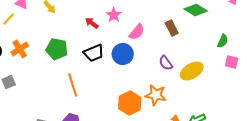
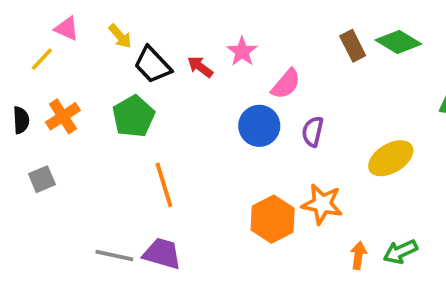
brown rectangle: (172, 28) -> (353, 46), moved
green pentagon: (57, 49) -> (133, 116), turned 30
black trapezoid: (94, 53) -> (153, 65), moved, turned 70
purple semicircle: (166, 63) -> (313, 132), moved, turned 49

